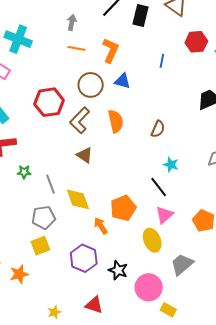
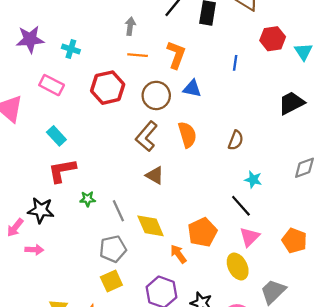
cyan cross: (18, 39) -> (71, 49), size x0.6
red hexagon: (49, 102) -> (108, 88), moved

